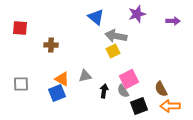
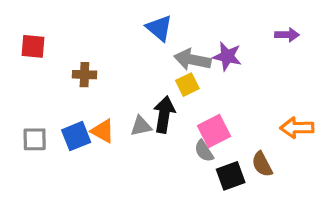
purple star: (137, 14) -> (227, 56), moved, turned 30
brown semicircle: (161, 89) -> (262, 164), moved
black arrow: (104, 91) -> (164, 114), moved, size x1.5
blue square: (57, 93) -> (76, 136), moved
orange arrow: (170, 106) -> (297, 128), moved

